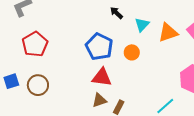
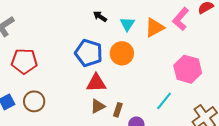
red pentagon: (35, 44) -> (24, 61), turned -30
orange circle: (132, 52) -> (122, 53), size x1.5

